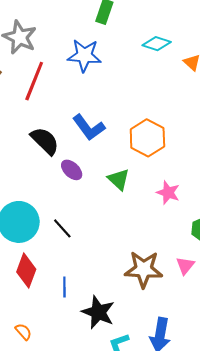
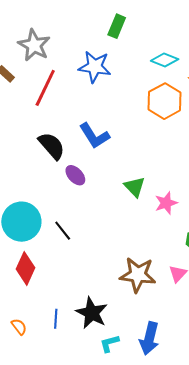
orange hexagon: (147, 138) -> (165, 101), moved
green triangle: (119, 179) -> (135, 187), moved
pink star: (168, 193) -> (166, 203), turned 30
blue line: (64, 287) -> (56, 319), moved

